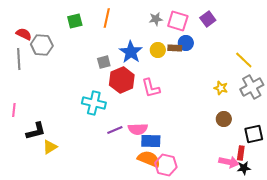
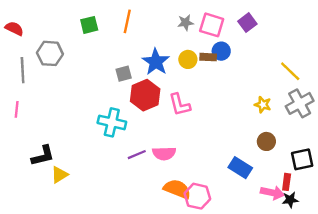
red semicircle: (24, 34) -> (14, 29), moved
pink line: (14, 110) -> (17, 109), moved
blue rectangle: (151, 141) -> (240, 168), moved, turned 30

